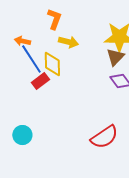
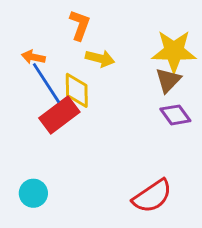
red rectangle: (40, 81) -> (59, 115), size x1.5

